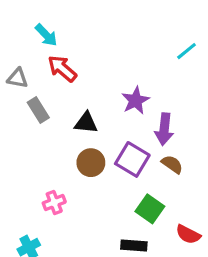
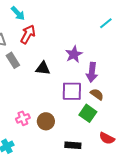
red arrow: (62, 69) -> (28, 34), turned 78
purple square: (132, 159) -> (72, 91), turned -30
brown circle: (91, 163) -> (46, 121), moved
green square: (150, 209) -> (88, 113), moved

